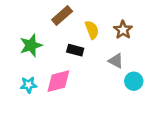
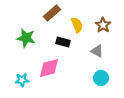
green star: (31, 45) -> (26, 38), turned 30
cyan circle: (134, 81) -> (101, 78), moved
cyan star: (29, 85) -> (22, 80), moved

